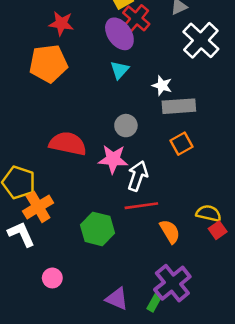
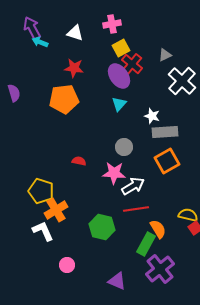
red semicircle: (68, 144) -> (79, 161), size x0.5
orange square: (181, 144) -> (167, 161), size x1.4
white arrow: (138, 176) -> (133, 186), turned 40
green rectangle: (154, 303) -> (146, 244), moved, size x1.6

